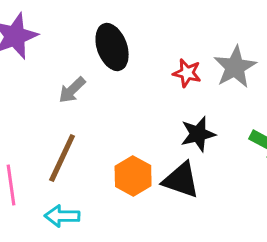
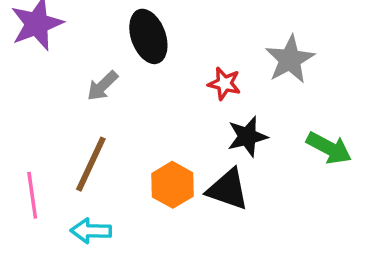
red star: (187, 73) -> (224, 84), moved

